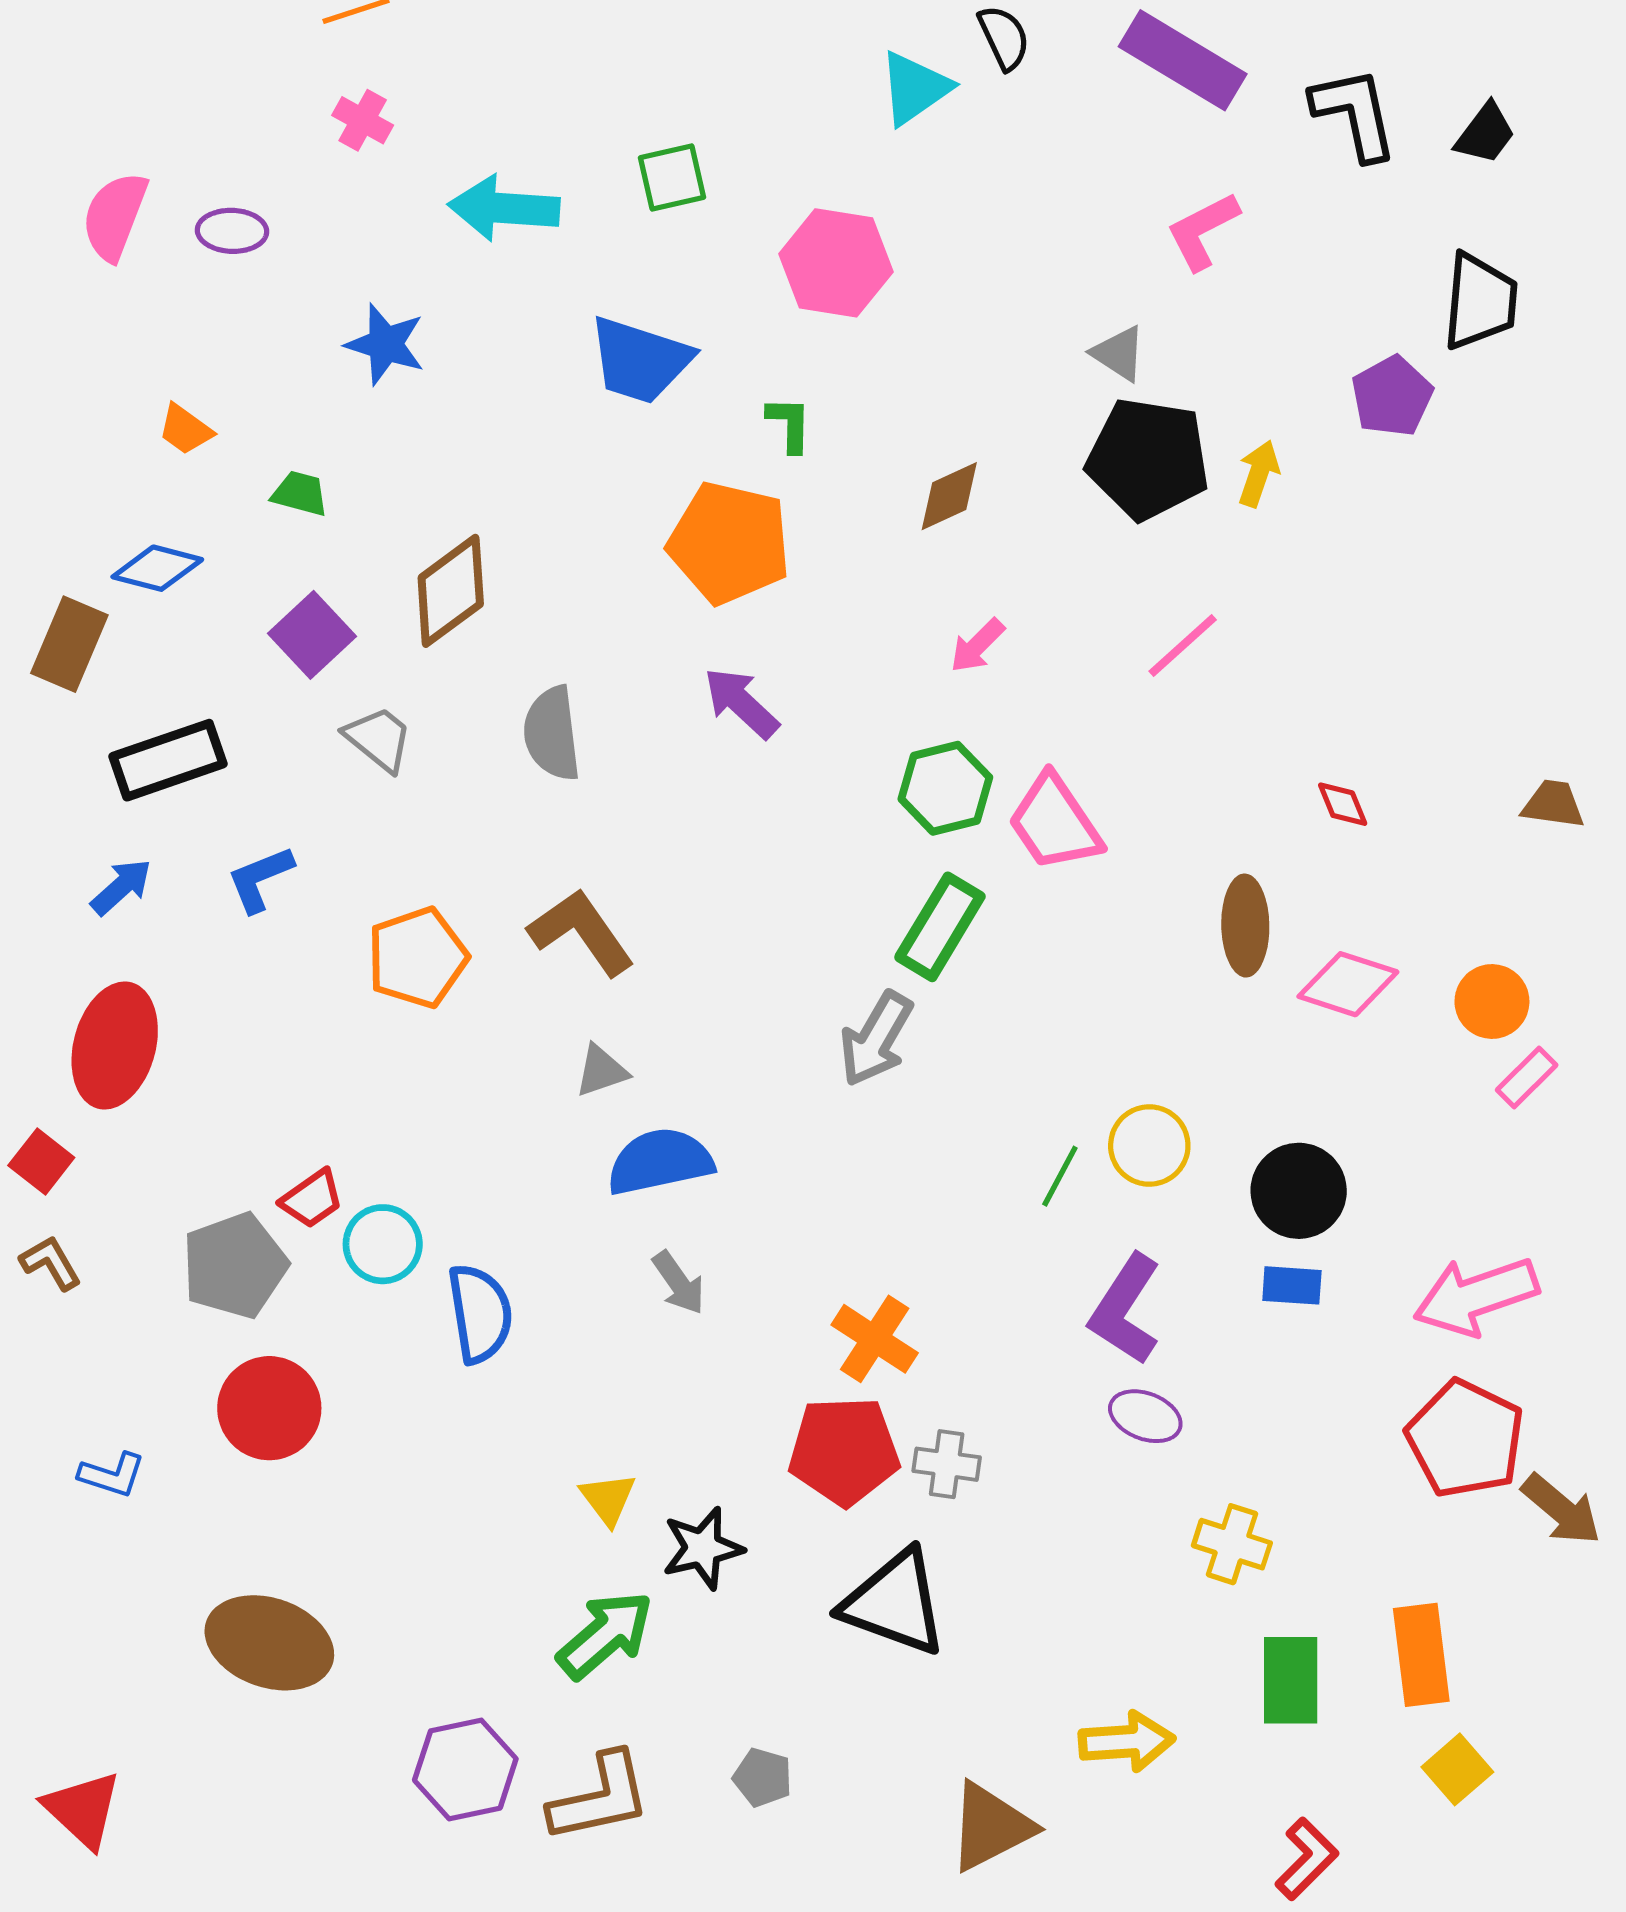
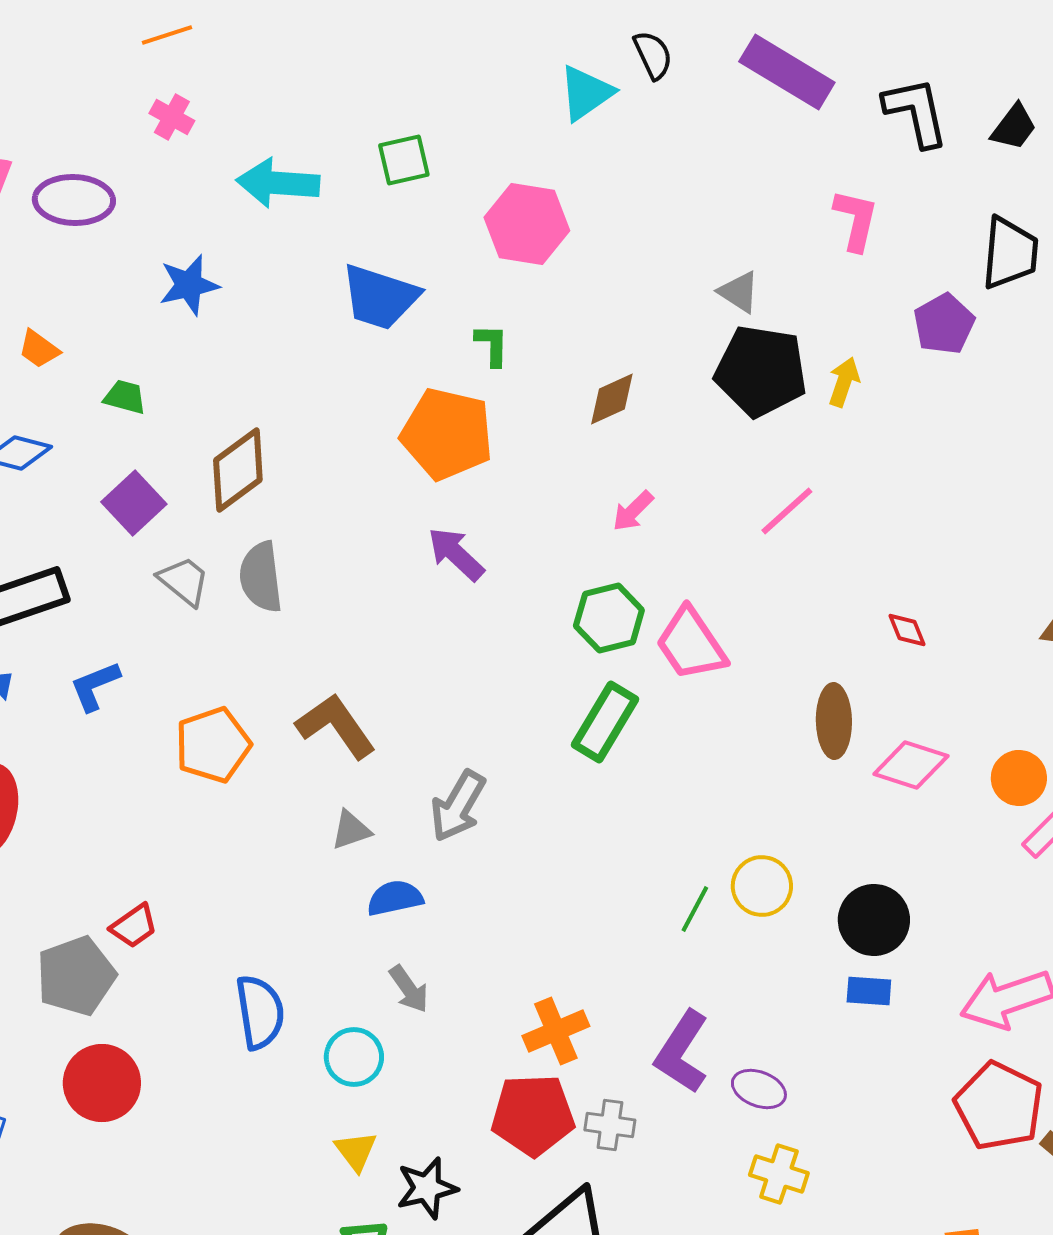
purple ellipse: (232, 231) -> (74, 200), size x1.5
pink L-shape: (1203, 231) -> (856, 220), moved, turned 130
blue star: (385, 344) -> (189, 285), turned -30
gray semicircle: (552, 734) -> (261, 577), moved
gray arrow: (876, 1039) -> (458, 806), moved
blue semicircle: (660, 1162) -> (395, 898), size x0.7
cyan circle: (383, 1244) -> (354, 1057), moved
purple L-shape: (1125, 1309) -> (682, 1052), moved
orange cross: (875, 1339) -> (556, 1031), turned 34
yellow cross: (1232, 1544) -> (779, 1174), moved

